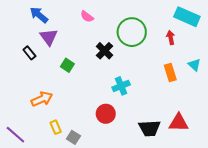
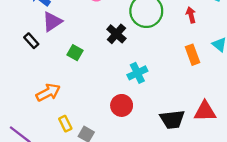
purple triangle: (49, 37) -> (52, 22), turned 36

